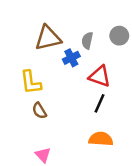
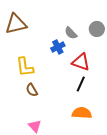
brown triangle: (48, 38) -> (16, 24), moved
gray semicircle: (87, 41) -> (71, 33), turned -56

